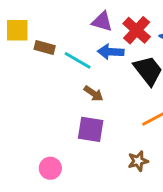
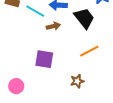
brown arrow: (93, 93) -> (53, 26), moved, turned -48

